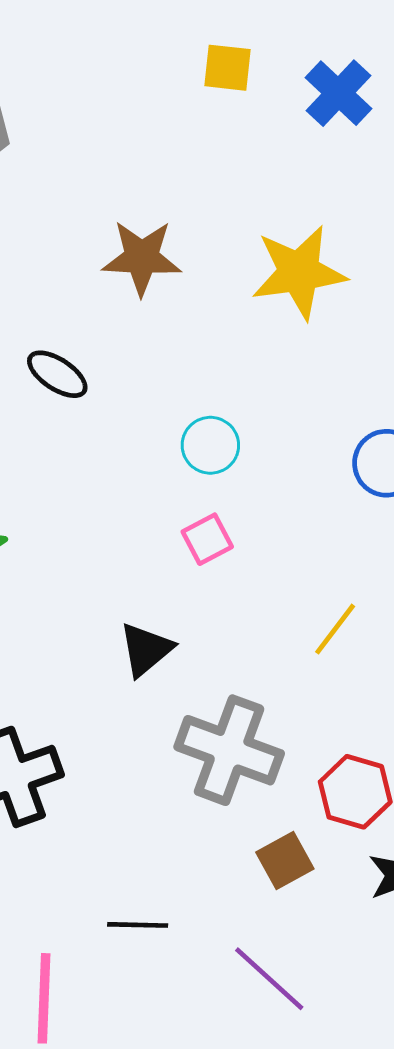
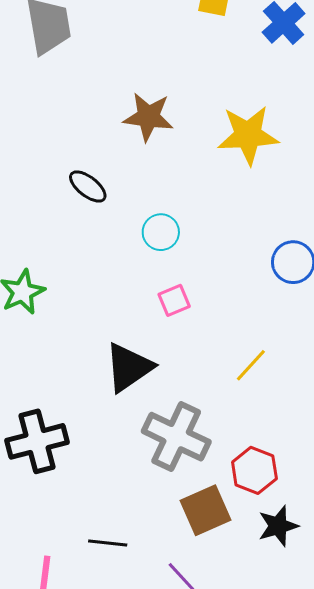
cyan circle: (210, 445) -> (161, 232), moved
black triangle: (146, 649) -> (129, 367), size x1.4
brown square: (285, 861) -> (205, 510), size x1.4

